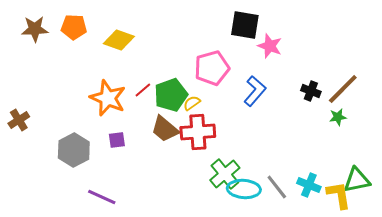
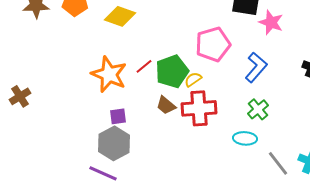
brown trapezoid: (165, 129) -> (166, 105), size x0.7
gray hexagon: (74, 150) -> (114, 143), moved
green cross: (225, 174) -> (258, 109), moved, size x0.7
cyan ellipse: (244, 189) -> (245, 138), moved, size x0.7

